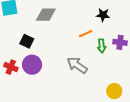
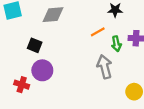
gray arrow: (77, 65) -> (105, 67), moved, turned 45
red cross: (11, 67) -> (22, 85), moved

